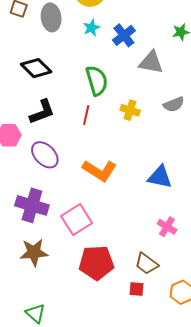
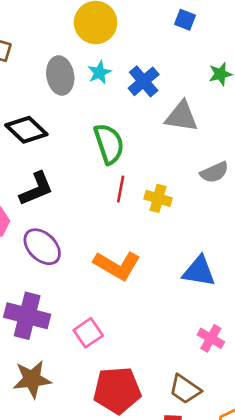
gray ellipse: (51, 17) -> (60, 76), moved
yellow cross: (130, 110) -> (158, 198), moved
red line: (86, 115) -> (121, 189), moved
pink square: (77, 220) -> (88, 333), size x0.7

